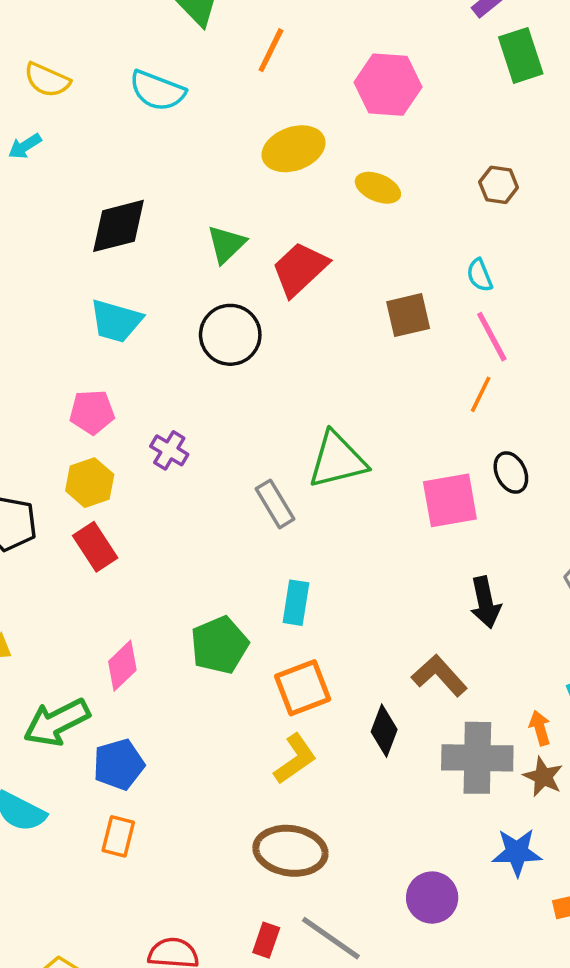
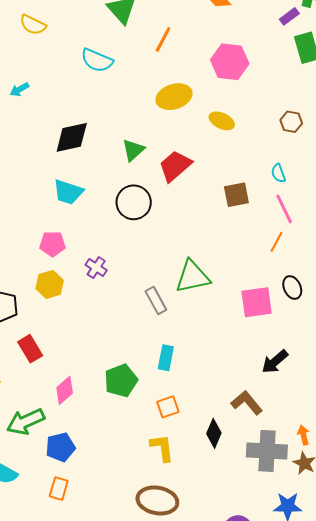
yellow semicircle: (47, 80) -> (33, 25), moved
red rectangle: (95, 547) -> (30, 349), moved
black arrow: (485, 602) -> (275, 362), turned 60
orange square: (303, 688) -> (168, 407), size x0.7
yellow L-shape: (295, 759) -> (162, 448), turned -64

